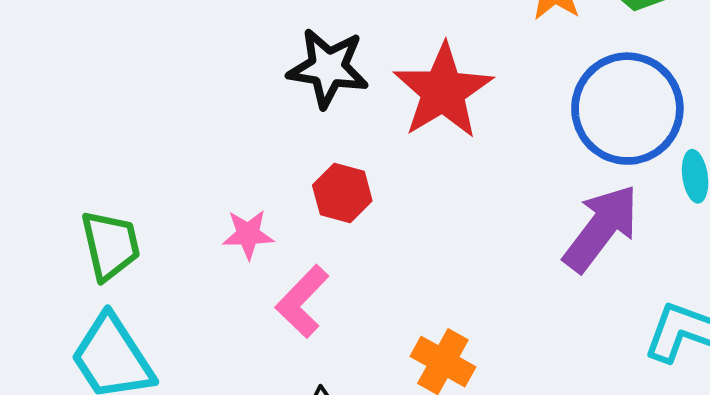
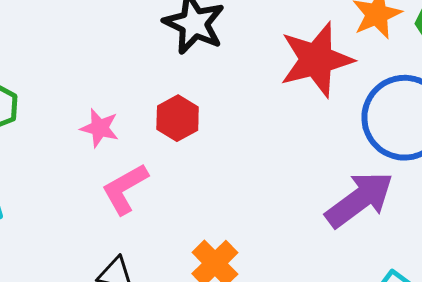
red star: (443, 91) -> (316, 60), moved

